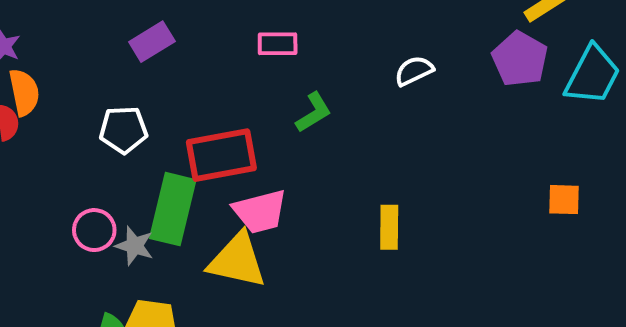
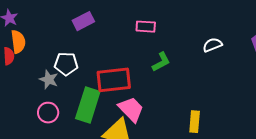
pink trapezoid: (260, 211) -> (131, 109), turned -124
gray star: (134, 246) -> (49, 79), moved

